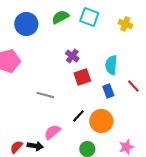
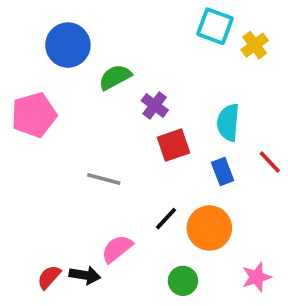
green semicircle: (60, 17) -> (115, 77), moved
cyan square: (89, 17) -> (215, 26), moved
yellow cross: (125, 24) -> (255, 45), turned 32

